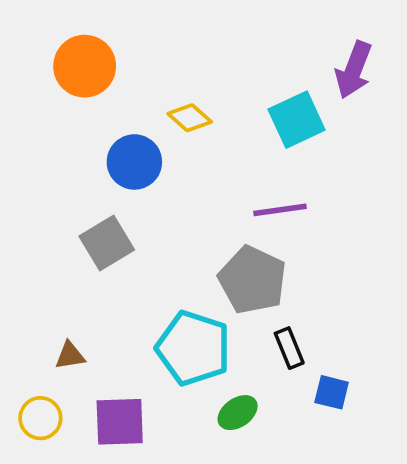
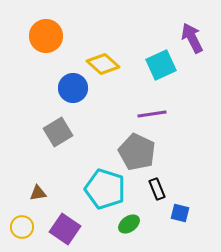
purple arrow: (354, 70) -> (192, 38), turned 132
yellow diamond: (190, 118) -> (103, 64), size x1.4
purple square: (120, 422) -> (65, 229), turned 36

